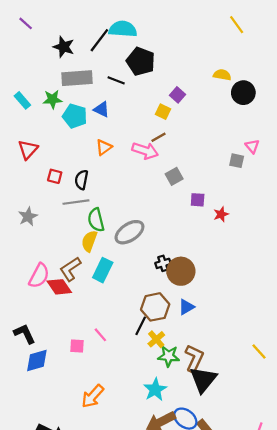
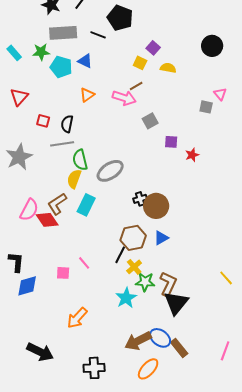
yellow semicircle: (222, 75) -> (168, 68), moved
gray star: (28, 217) -> (19, 157), size x1.5
black L-shape: (25, 334) -> (16, 262), turned 30
cyan star: (155, 390) -> (126, 298), moved

